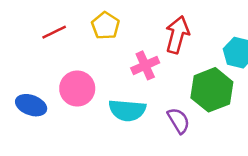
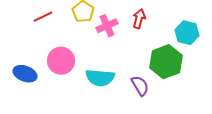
red arrow: (177, 35) -> (139, 19), size x0.7
pink cross: (145, 65) -> (107, 26), moved

